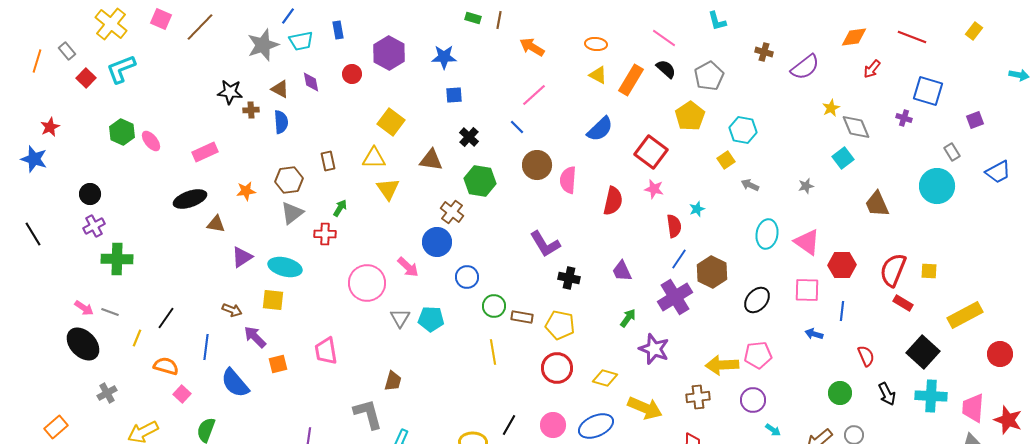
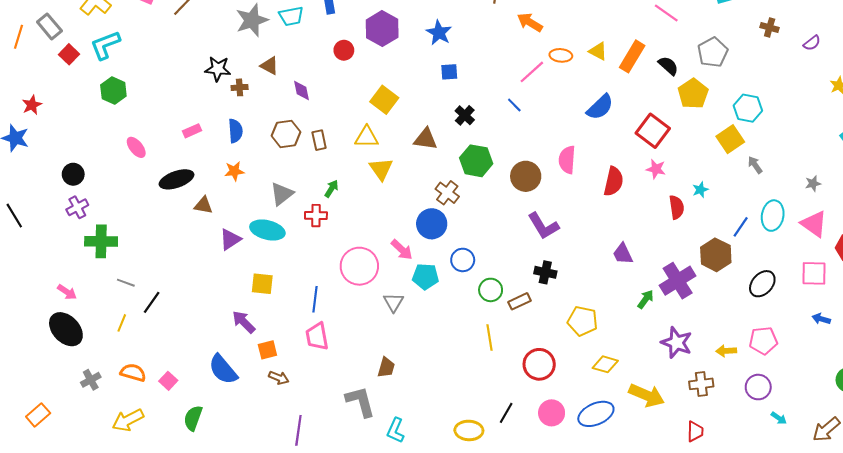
orange ellipse: (596, 44) -> (561, 55), moved
gray rectangle: (67, 51) -> (49, 26), size x1.4
blue star: (444, 57) -> (439, 33), turned 30
purple semicircle: (805, 67) -> (812, 43), size x0.6
black semicircle: (666, 69) -> (668, 66), moved
purple diamond: (311, 82) -> (302, 91), moved
blue semicircle: (281, 122) -> (235, 131), moved
green hexagon: (122, 132) -> (113, 91), moved
pink ellipse: (151, 141) -> (136, 147), moved
pink rectangle: (205, 152) -> (192, 131), size x0.7
yellow square: (726, 160) -> (730, 139), size x1.5
brown circle: (537, 165) -> (526, 176), moved
brown hexagon: (289, 180) -> (286, 134), moved
gray arrow: (750, 185) -> (755, 165), turned 30
gray star: (806, 186) -> (813, 184), moved
blue line: (679, 259) -> (741, 227), moved
cyan ellipse: (285, 267) -> (267, 230), moved
black cross: (569, 278) -> (545, 272), moved
brown arrow: (232, 310) -> (279, 378), moved
gray line: (110, 312) -> (126, 283), moved
brown rectangle: (522, 317) -> (520, 301), turned -35
green arrow: (628, 318) -> (646, 299), moved
cyan pentagon: (431, 319) -> (425, 276), moved
yellow pentagon: (560, 325) -> (583, 321), moved
blue line: (206, 347) -> (315, 299), moved
purple star: (654, 349) -> (677, 343), moved
yellow arrow: (722, 365) -> (726, 351), size x0.6
orange semicircle: (166, 366) -> (133, 373), moved
red circle: (557, 368) -> (539, 364), moved

